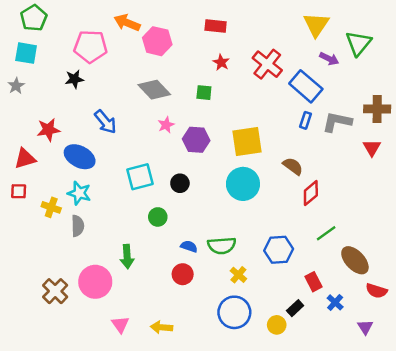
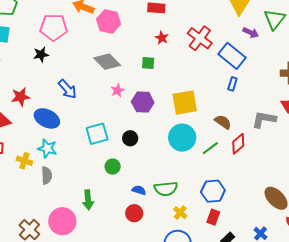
gray L-shape: (337, 122) -> (264, 119), moved
green line: (326, 233) -> (210, 148), moved
red rectangle: (314, 282) -> (213, 217), moved, turned 49

